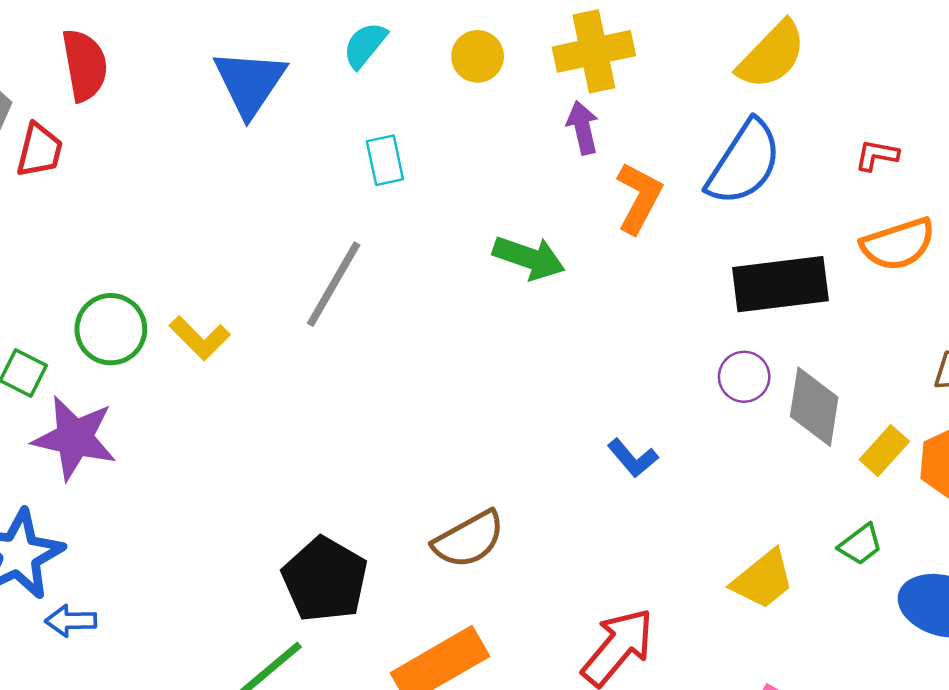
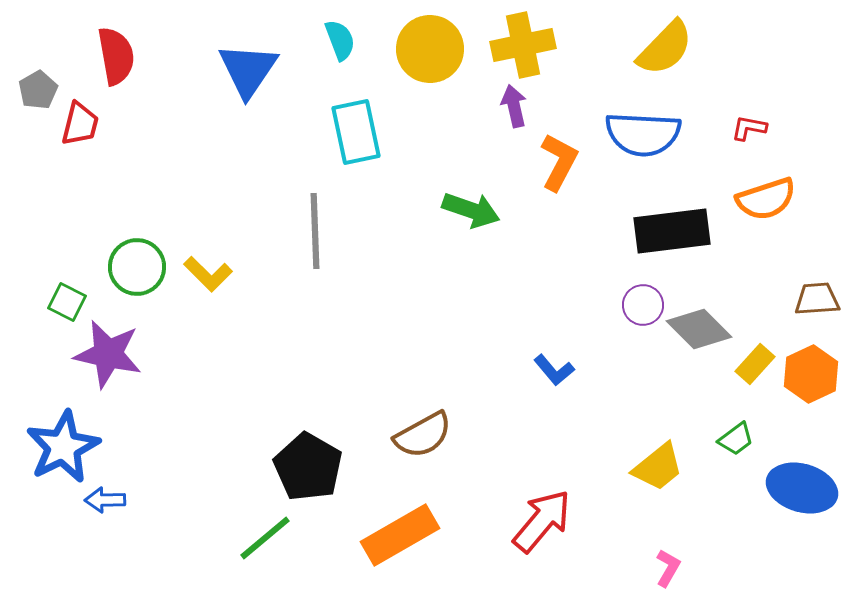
cyan semicircle: (365, 45) -> (340, 40), turned 120
yellow circle: (478, 56) -> (430, 49), size x1.6
cyan rectangle: (385, 160) -> (356, 132), size x1.6
blue semicircle: (744, 163) -> (643, 134), turned 60
gray line: (334, 284) -> (315, 231), turned -32
gray diamond: (814, 407) -> (699, 329), turned -54

